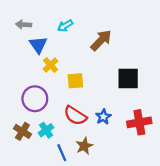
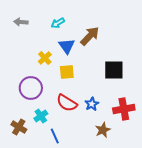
blue triangle: (38, 45) -> (67, 46), moved
brown cross: (22, 131) -> (19, 127), moved
brown star: (84, 146) -> (103, 130), moved

